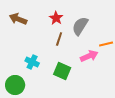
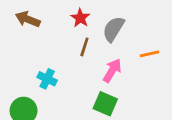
pink arrow: (89, 56) -> (112, 70), moved, turned -36
green square: (62, 71) -> (105, 104), moved

